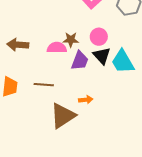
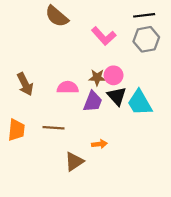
brown star: (71, 40) -> (97, 78), moved
brown arrow: (18, 45) -> (25, 84), turned -120
brown triangle: (63, 116) -> (74, 162), size x0.7

